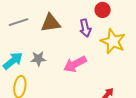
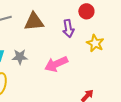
yellow star: (113, 41) -> (95, 43), size x0.7

